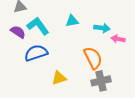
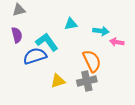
cyan L-shape: (38, 26) -> (47, 42), moved
purple semicircle: (18, 32) -> (17, 35), turned 42
gray cross: (101, 81) -> (87, 81), moved

